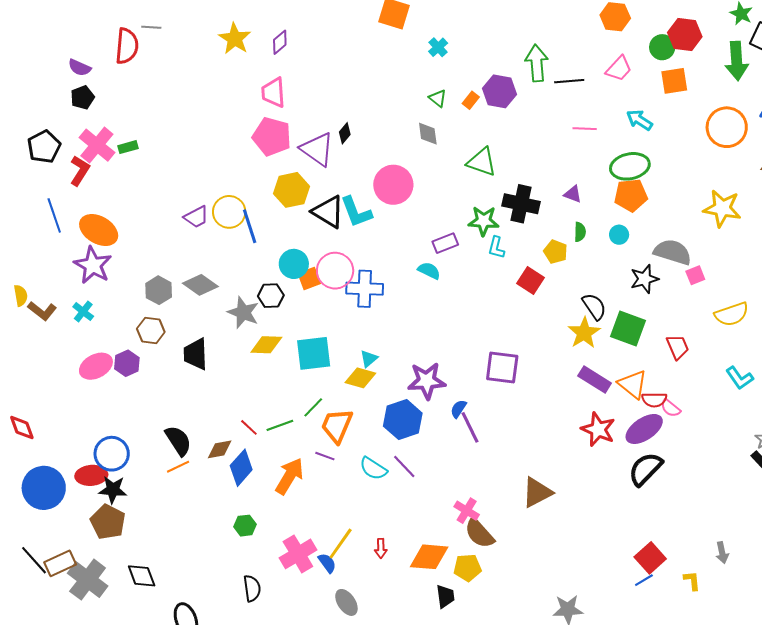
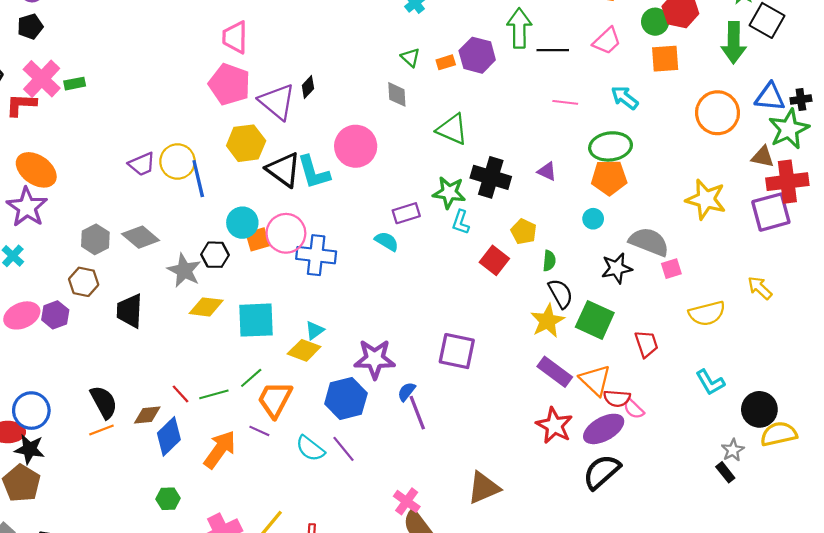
orange rectangle: (471, 100) -> (446, 62), turned 30
red L-shape: (80, 171) -> (21, 105), turned -124
green semicircle: (580, 232) -> (549, 261), moved

